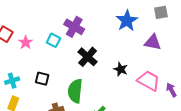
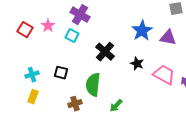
blue star: (127, 21) -> (142, 31), moved
purple cross: (74, 27) -> (80, 15), moved
pink star: (26, 42) -> (48, 26), moved

